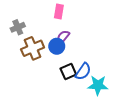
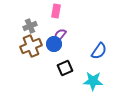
gray cross: (18, 27) -> (30, 26), moved
blue semicircle: (83, 72) -> (99, 51), moved

